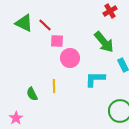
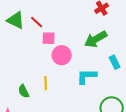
green arrow: (104, 42) -> (96, 39), turned 100

